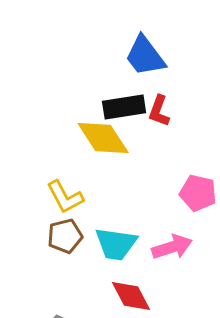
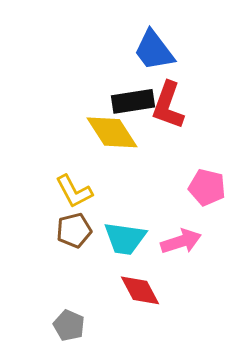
red L-shape: (159, 111) -> (168, 105), size x1.5

